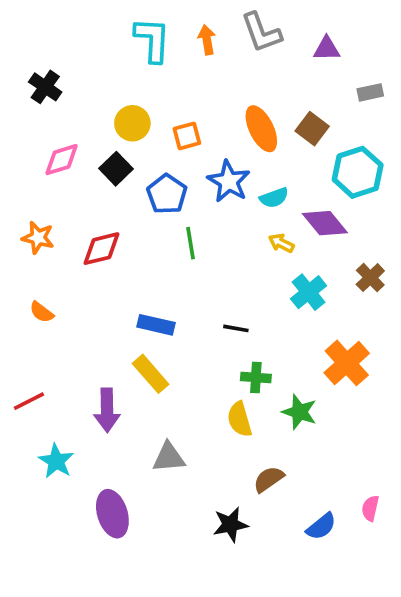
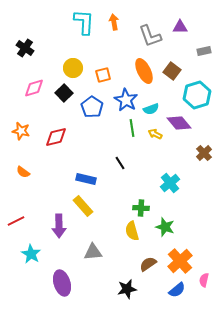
gray L-shape: (261, 32) -> (150, 36), moved
green line: (191, 243) -> (132, 128), moved
cyan cross: (309, 292) -> (170, 183), moved
black line: (236, 328) -> (120, 163), moved, turned 48
orange cross: (347, 363) -> (180, 261), moved

